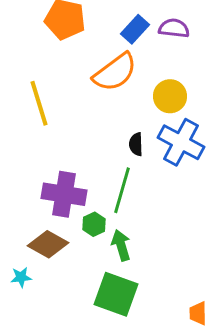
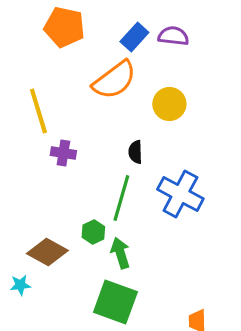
blue cross: (181, 142) -> (180, 194), moved
purple cross: (64, 194) -> (63, 153), moved, size x0.6

